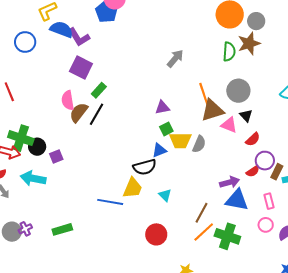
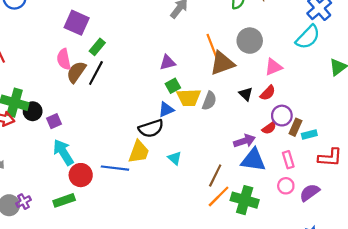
black triangle: (246, 116) -> (246, 94), moved
pink triangle: (229, 125) -> (273, 67), moved, turned -42
cyan arrow: (33, 178) -> (63, 152), moved, turned 50
red circle: (156, 234) -> (81, 175), moved

